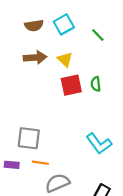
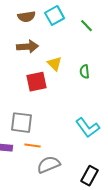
yellow triangle: (65, 60) -> (55, 64), moved
red square: (71, 85) -> (37, 82), moved

